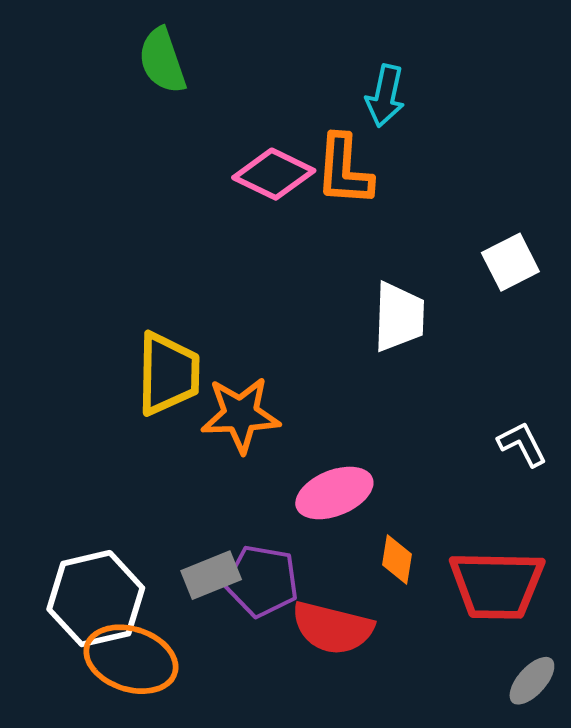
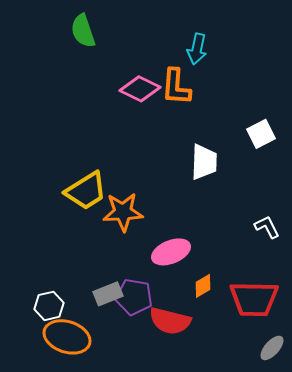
yellow trapezoid: (168, 374) -> (86, 191), turned 57
orange diamond: (397, 559) -> (203, 286), turned 50
white hexagon: (96, 599) -> (49, 306), size x0.6

